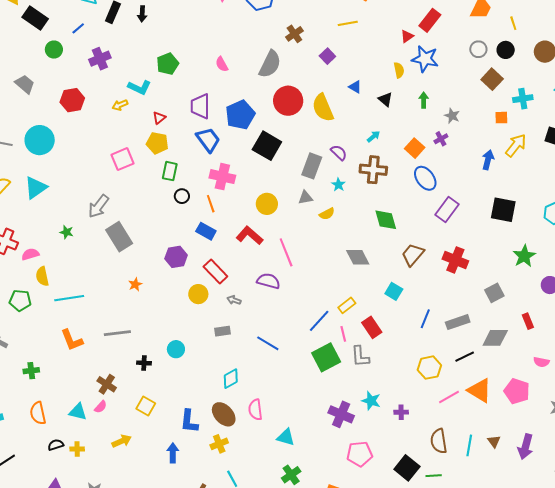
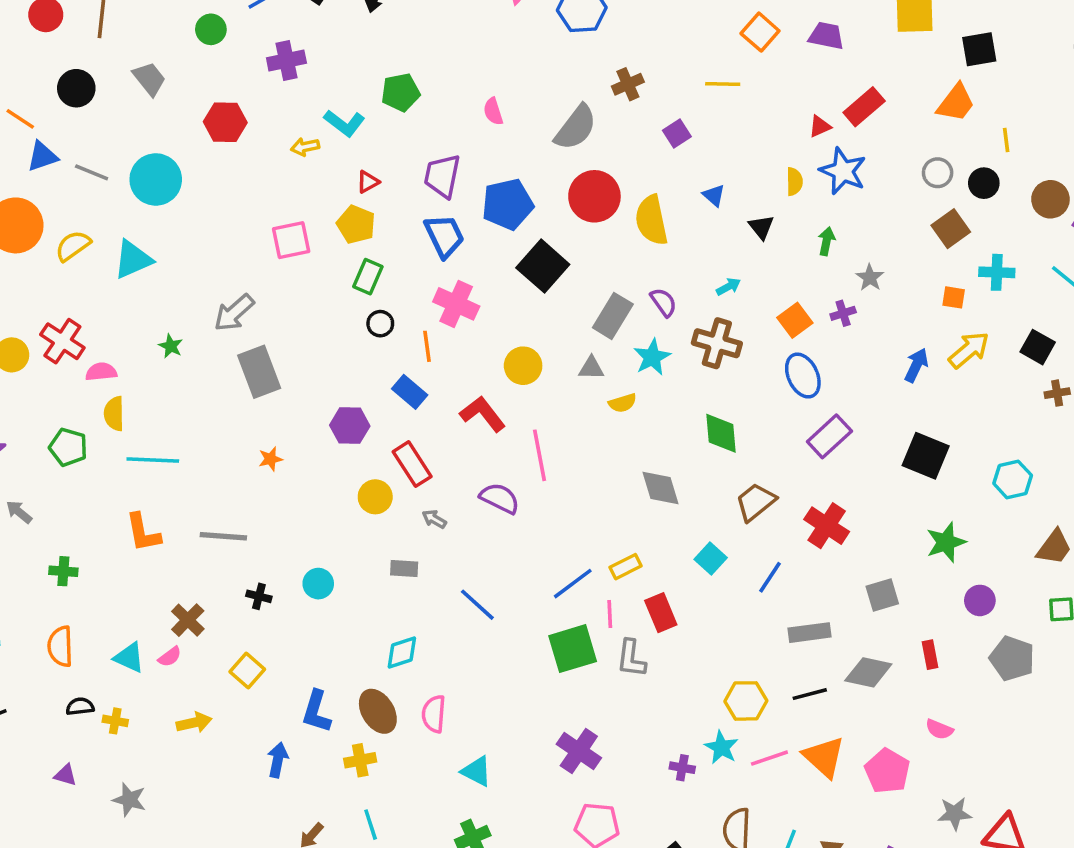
cyan star: (338, 185) -> (652, 357), size x1.5
blue line: (425, 319) -> (770, 577), moved
cyan star: (371, 401) -> (721, 747), moved

